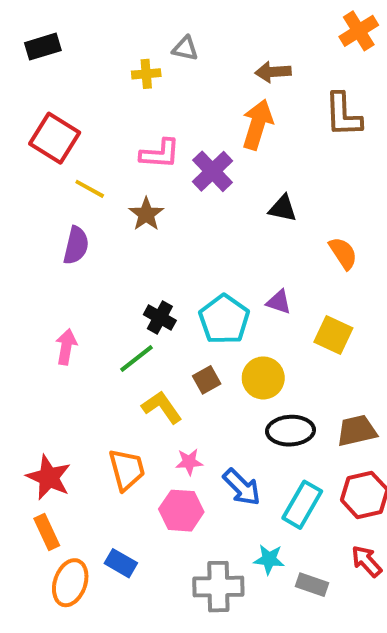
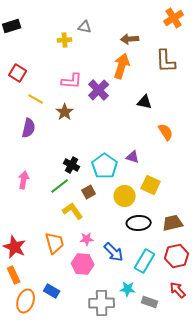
red square: (55, 138) -> (18, 73), size x0.7
black triangle: (283, 208) -> (145, 102), moved
yellow square: (333, 335) -> (151, 185), moved
brown square: (207, 380) -> (89, 192), moved

